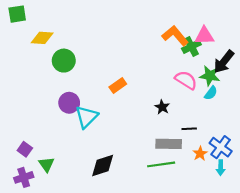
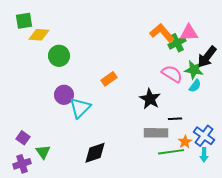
green square: (17, 14) -> (24, 21), moved
black star: (162, 107) -> (150, 99), size x1.5
green line: (161, 164) -> (171, 152), moved

